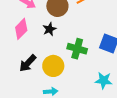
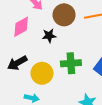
green cross: (77, 49) -> (71, 63), turned -36

